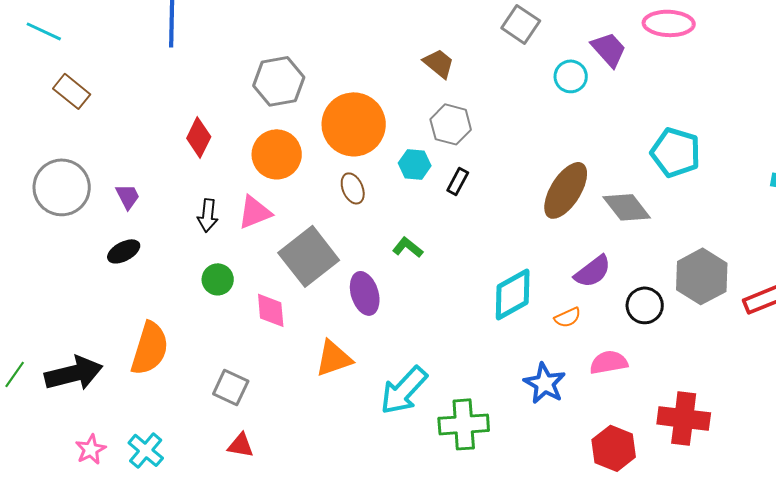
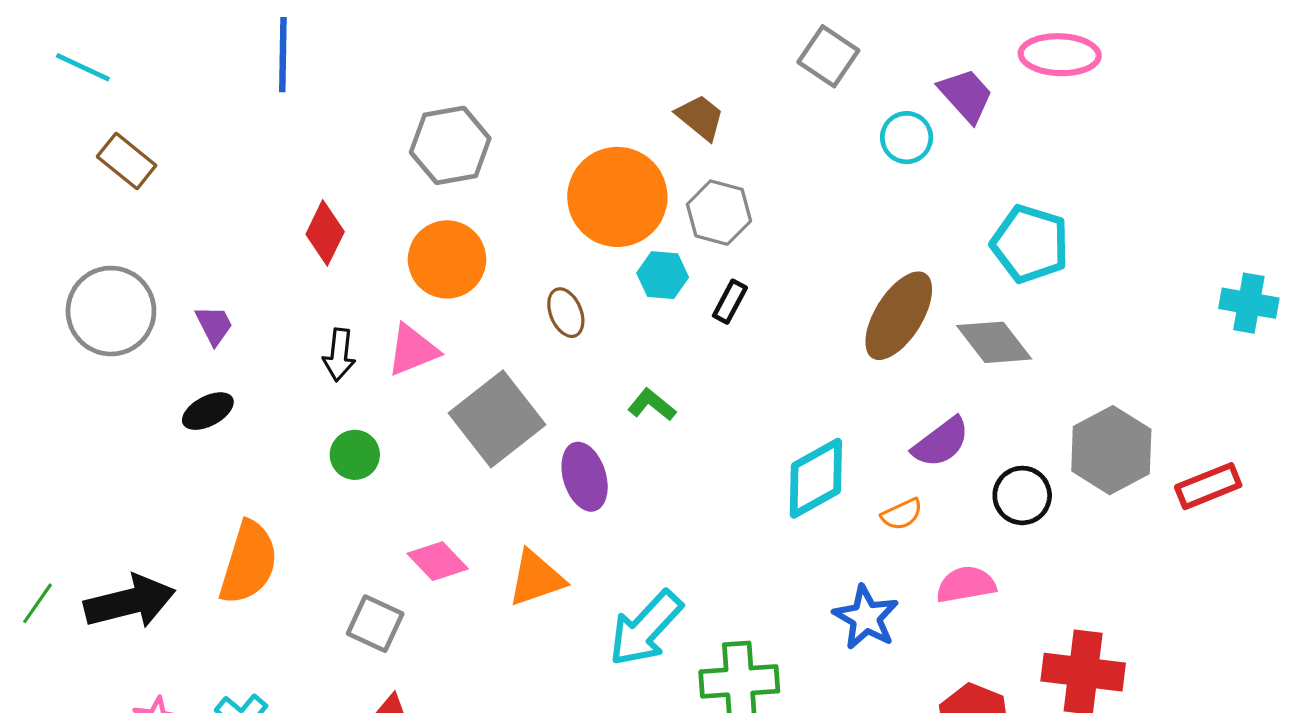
orange circle: (354, 124) -> (617, 197), moved
cyan pentagon: (676, 152) -> (1030, 244), moved
pink diamond: (271, 310) -> (438, 561), moved, turned -39

